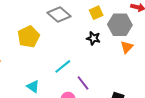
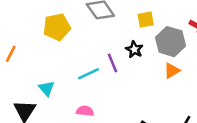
purple line: (83, 83) -> (112, 63), moved

